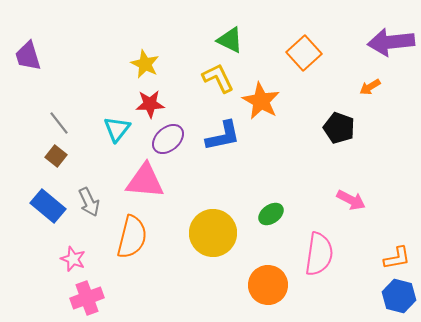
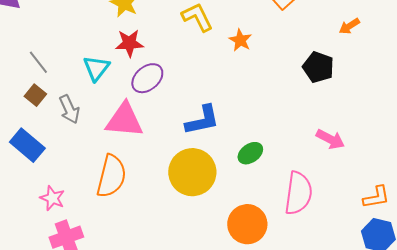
orange star: (261, 101) -> (240, 40), size x0.6
blue L-shape: (223, 136) -> (202, 120), moved
gray arrow: (89, 202) -> (69, 109), moved

